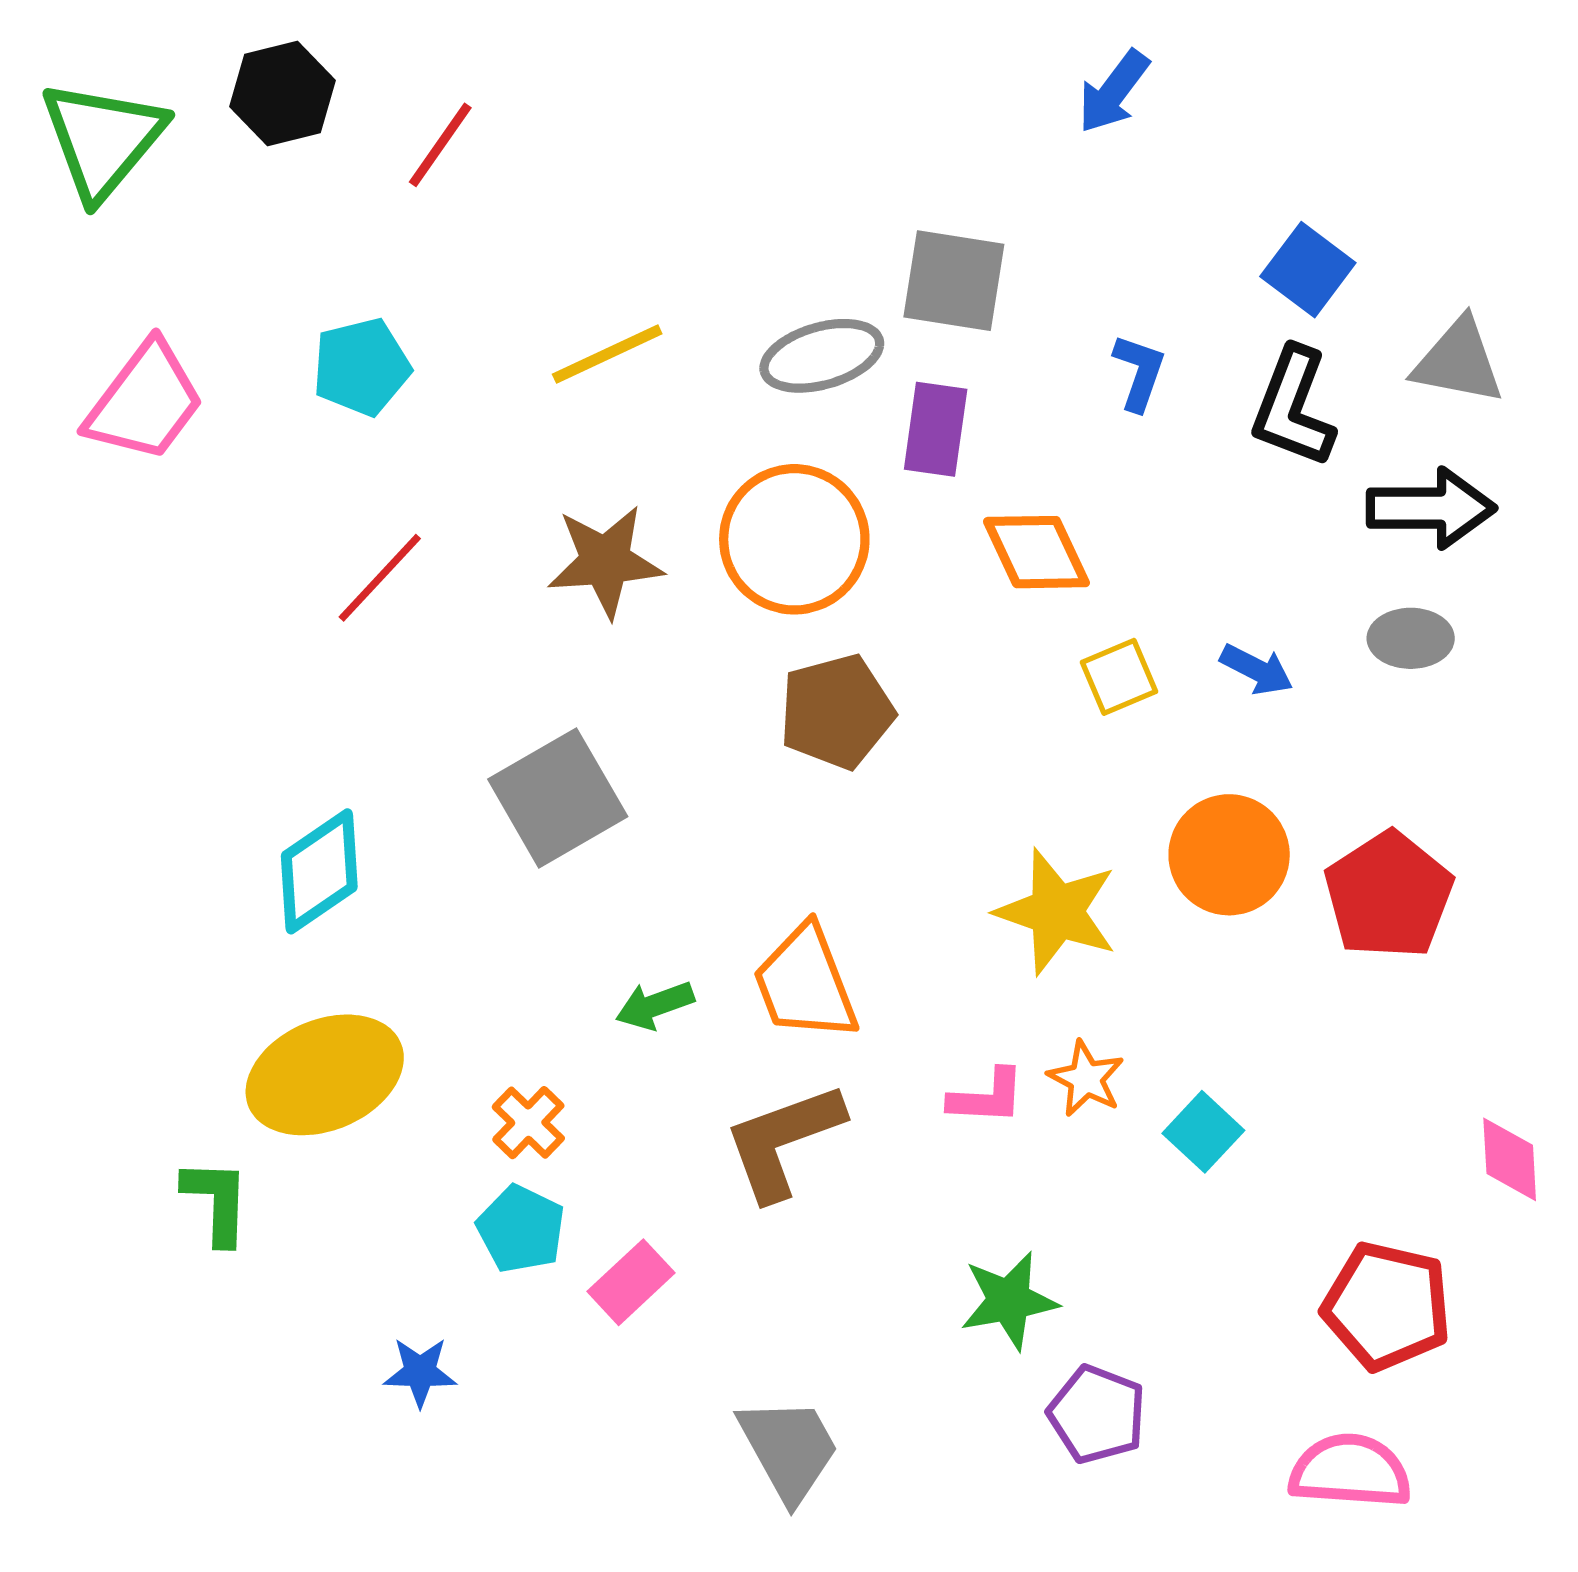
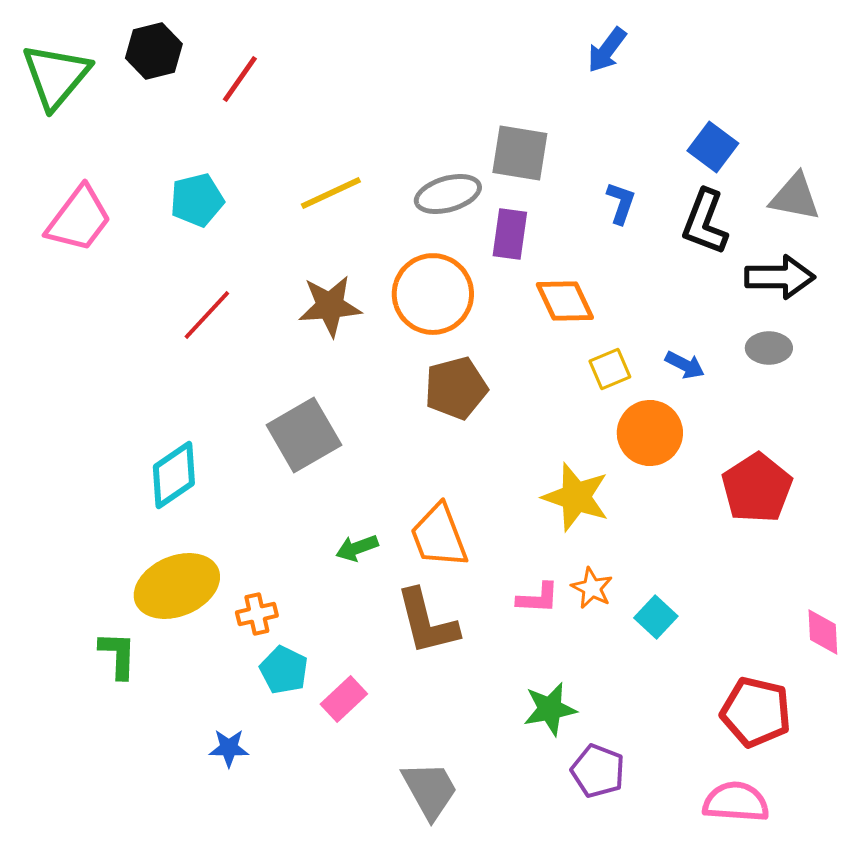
orange circle: (1229, 855) -> (650, 433), moved
orange cross: (528, 1123) -> (257, 614), moved, turned 33
brown L-shape: (783, 1141) -> (427, 622), turned -84

